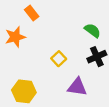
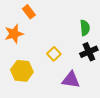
green semicircle: (92, 30) -> (85, 28), turned 49
yellow hexagon: (24, 91) -> (22, 71), moved

